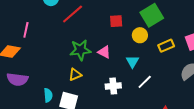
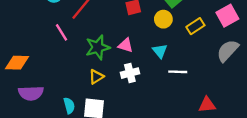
pink line: (26, 30) -> (62, 32), moved, turned -35
white line: (145, 82) -> (178, 72), turned 56
white cross: (113, 86) -> (130, 73), moved

